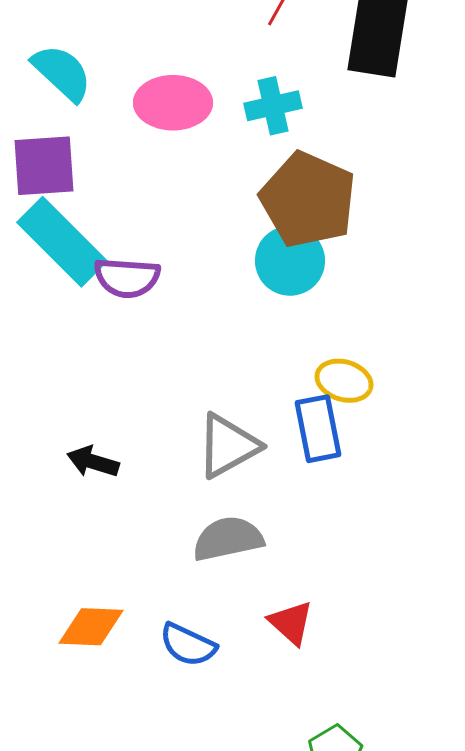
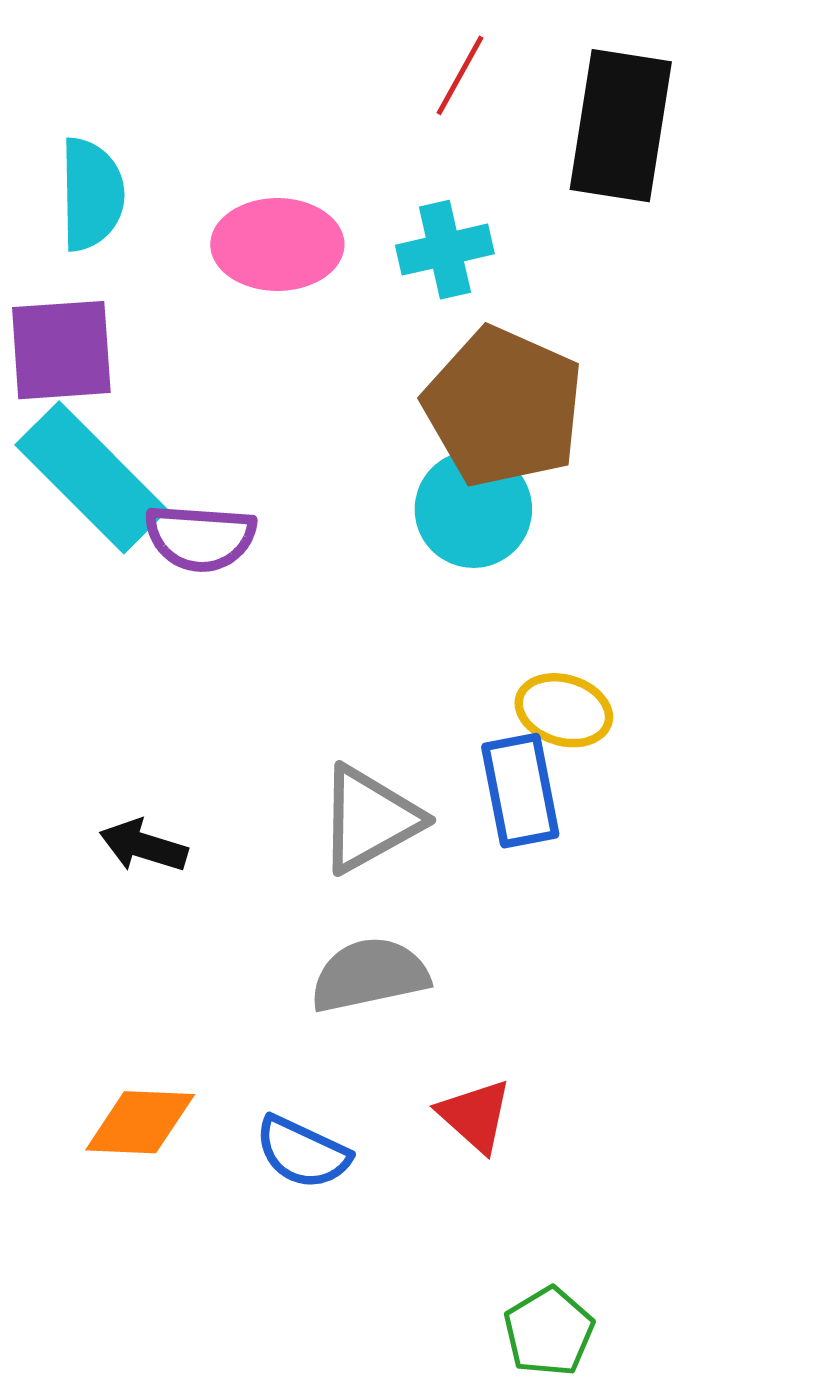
cyan semicircle: (62, 73) -> (91, 194), turned 46

